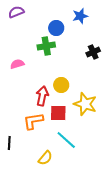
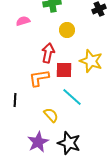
yellow circle: (61, 85) -> (67, 30), moved
yellow semicircle: (45, 158) -> (51, 115), turned -84

